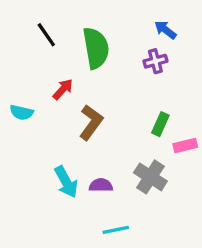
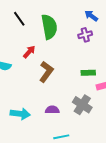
green rectangle: (160, 124) -> (88, 73), turned 64
cyan arrow: (66, 182) -> (20, 114), moved, turned -54

